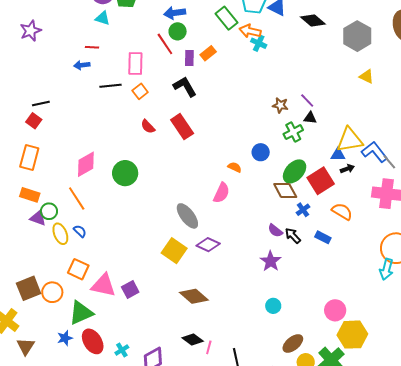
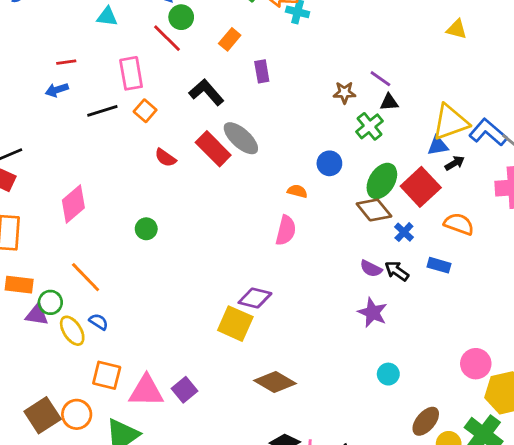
cyan triangle: (103, 18) -> (107, 17), moved
purple rectangle: (189, 58) -> (262, 71), moved
pink diamond: (86, 164) -> (73, 204), moved
green circle: (125, 173) -> (146, 229), size x0.6
gray ellipse: (187, 216) -> (241, 138), moved
purple diamond: (208, 245) -> (255, 298), moved

